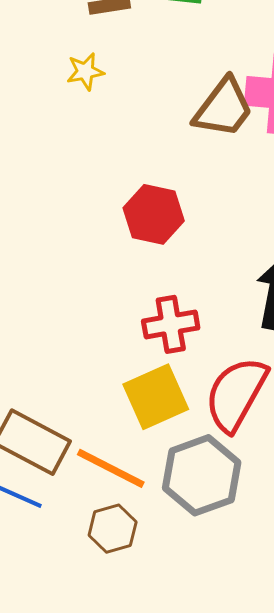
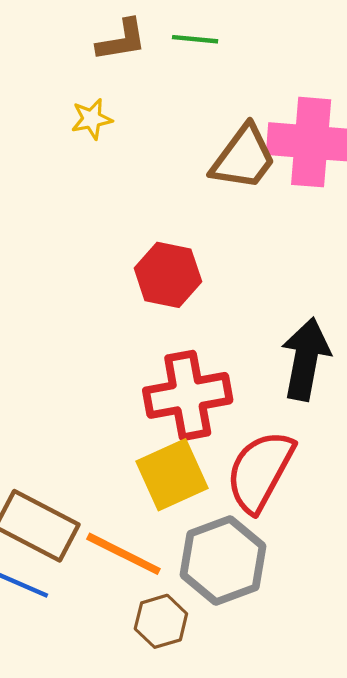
red cross: (171, 324) -> (188, 395), size x1.4
brown hexagon: (113, 529) -> (161, 621), moved

